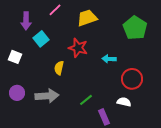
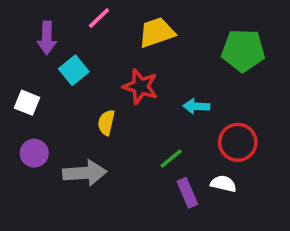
green pentagon: (135, 28) -> (243, 50), turned -30
purple circle: (17, 93) -> (34, 153), moved
green line: (86, 100) -> (171, 159), moved
purple rectangle: (104, 117) -> (187, 193), moved

